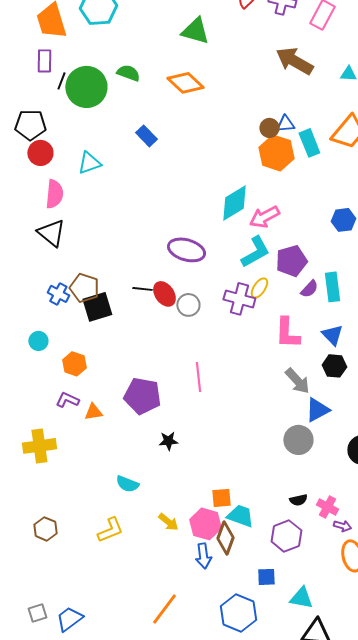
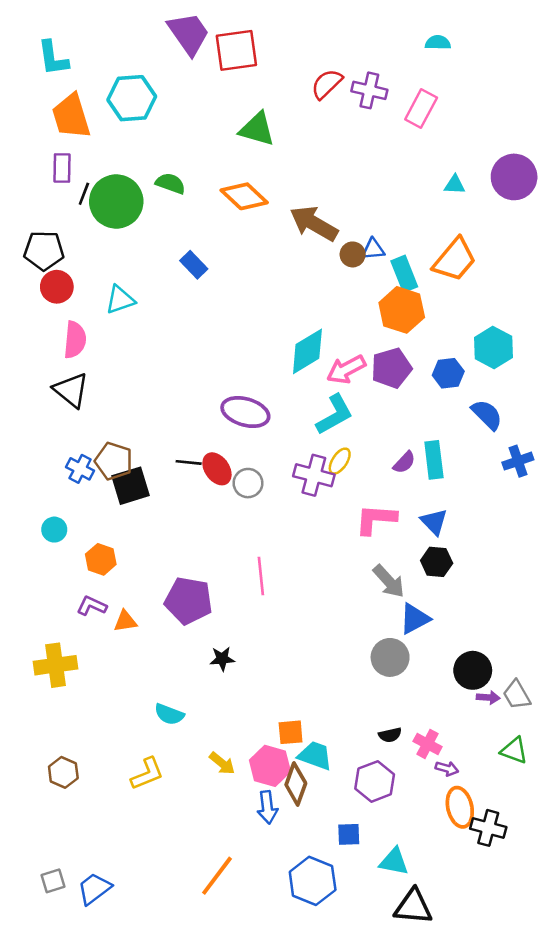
brown arrow: (294, 61) -> (314, 223), moved
orange hexagon: (276, 153) -> (402, 310), moved
purple pentagon: (291, 261) -> (391, 368), moved
pink L-shape: (287, 333) -> (376, 519), turned 92

